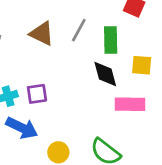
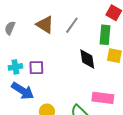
green rectangle: (111, 40) -> (105, 35), moved
pink rectangle: (130, 104) -> (103, 98), moved

